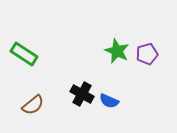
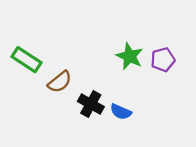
brown semicircle: (33, 105) -> (60, 82), moved

